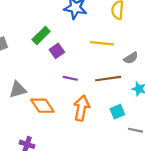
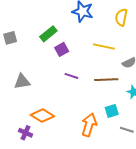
orange diamond: (42, 106) -> (42, 116), moved, turned -30
orange arrow: (81, 108) -> (89, 125), moved

